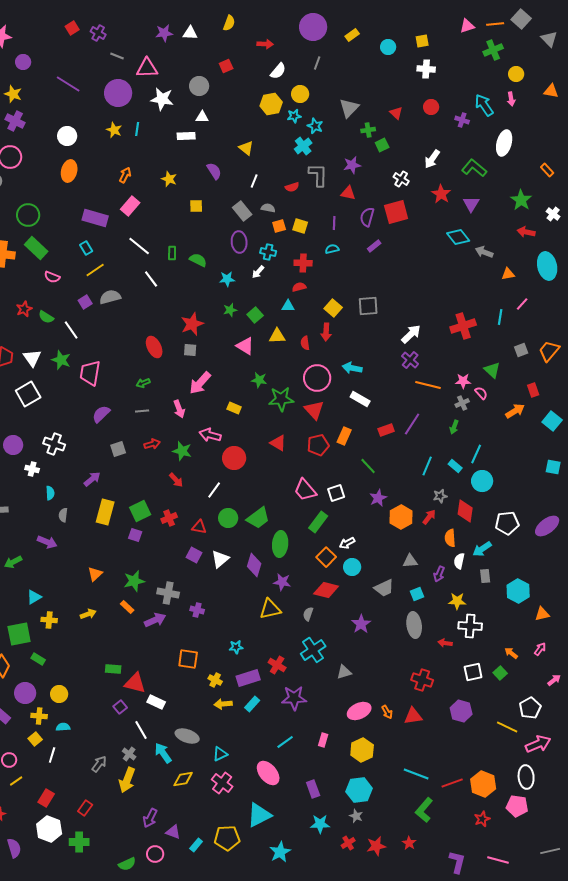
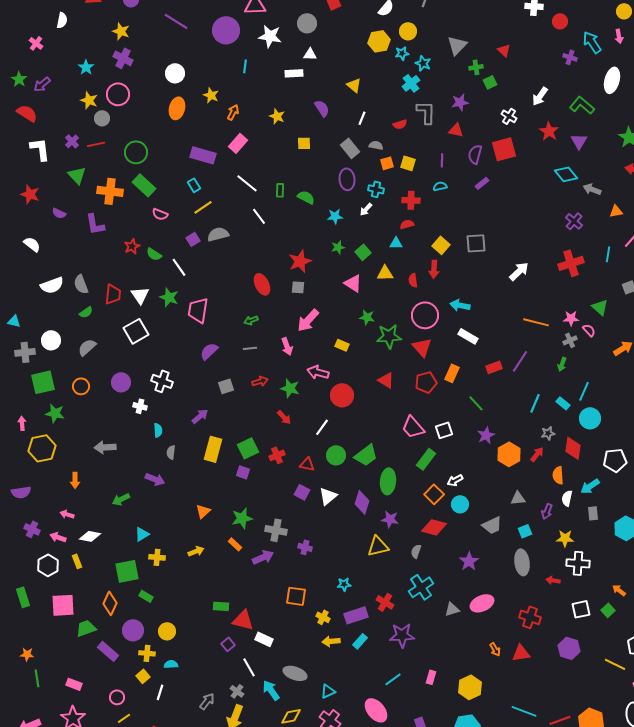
red circle: (431, 107) -> (560, 21), moved
yellow star: (114, 130) -> (211, 95), moved
purple cross: (410, 360) -> (574, 221), moved
pink ellipse: (359, 711) -> (482, 603), moved

